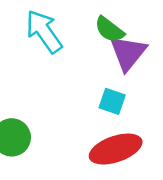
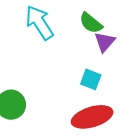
purple triangle: (128, 53) -> (105, 42), size x0.7

